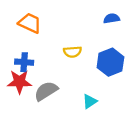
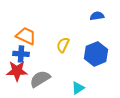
orange trapezoid: (30, 23) -> (26, 36), moved
yellow semicircle: (72, 52) -> (63, 45), turned 119

